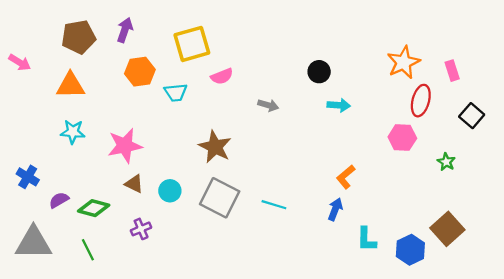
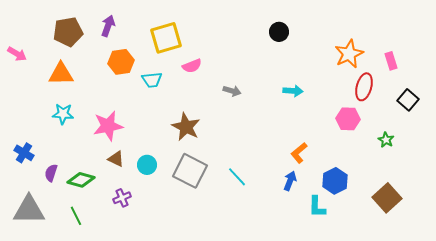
black circle: (319, 72) -> (279, 32), moved
purple semicircle: (59, 200) -> (51, 173), turned -42
cyan line: (274, 205) -> (237, 177), turned 30
blue hexagon: (410, 250) -> (335, 181), moved

